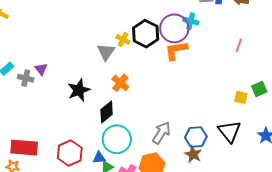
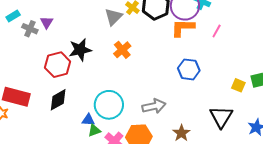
pink line: (239, 45) -> (217, 31), moved
black diamond: (107, 112) -> (58, 100), moved
gray arrow: (161, 133) -> (154, 106), turned 35
blue hexagon: (196, 137) -> (189, 69), moved
red hexagon: (70, 153) -> (58, 65), moved

